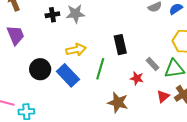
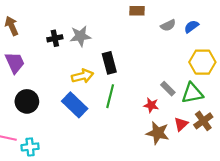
black rectangle: (120, 45) -> (109, 63), moved
black circle: (40, 69) -> (27, 101), moved
brown star: (118, 103) -> (158, 133), moved

